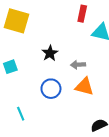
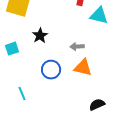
black star: (50, 53) -> (40, 36), moved

